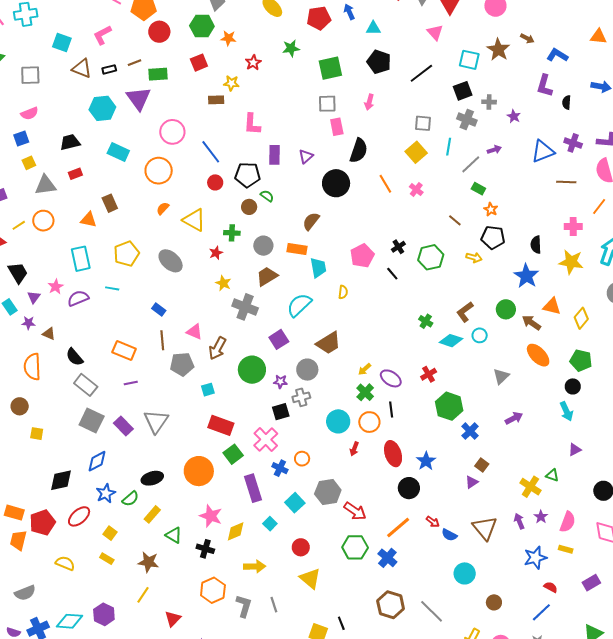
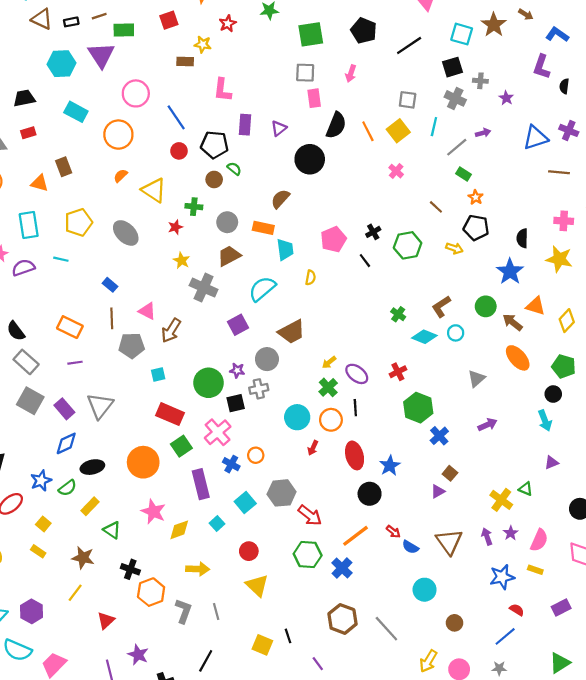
orange line: (385, 184) -> (368, 131), moved
green circle: (252, 370) -> (208, 383), moved
blue diamond: (97, 461) -> (66, 443), moved
black cross: (205, 549) -> (130, 569), moved

